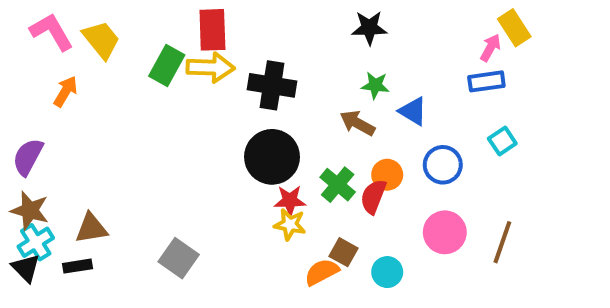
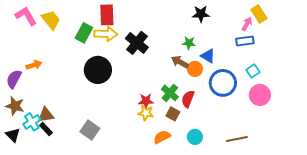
black star: (369, 28) -> (201, 14), moved
black cross: (272, 85) -> (137, 43), turned 30
orange arrow: (66, 91) -> (34, 65), moved, turned 42
black circle: (272, 157) -> (98, 70), moved
blue circle: (443, 165) -> (223, 83), size x1.4
orange circle: (387, 175) -> (195, 69), moved
pink circle: (445, 232) -> (260, 95), moved
cyan cross: (36, 242) -> (32, 122), moved
brown line: (502, 242) -> (237, 139), moved, turned 60
brown square: (344, 252) -> (173, 114), moved
black rectangle: (77, 266) -> (46, 129), moved, turned 56

